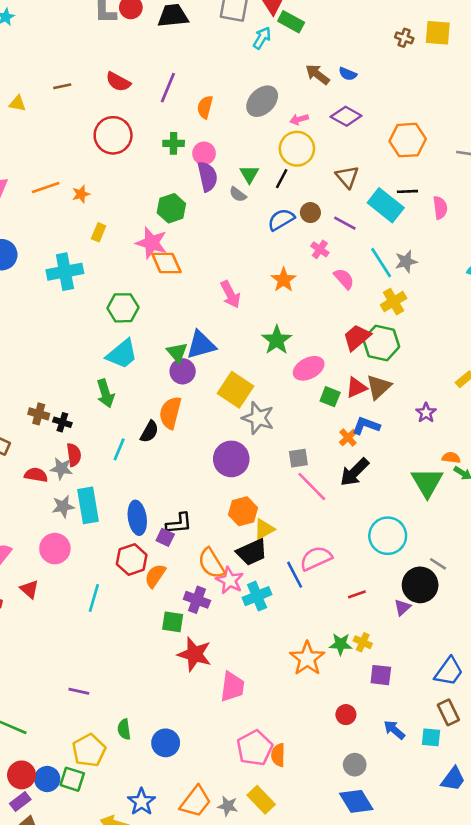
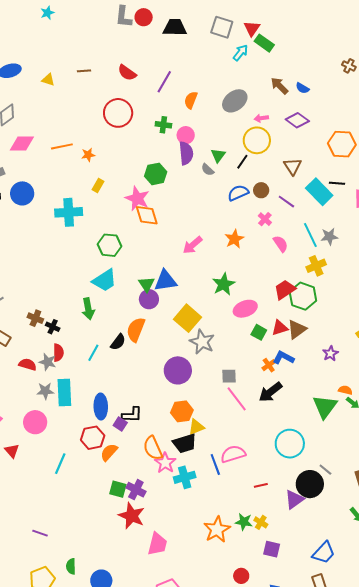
pink arrow: (230, 294) -> (193, 245), turned 70
purple cross: (197, 600) -> (136, 490), moved
purple triangle: (402, 607) -> (294, 499), size x1.5

